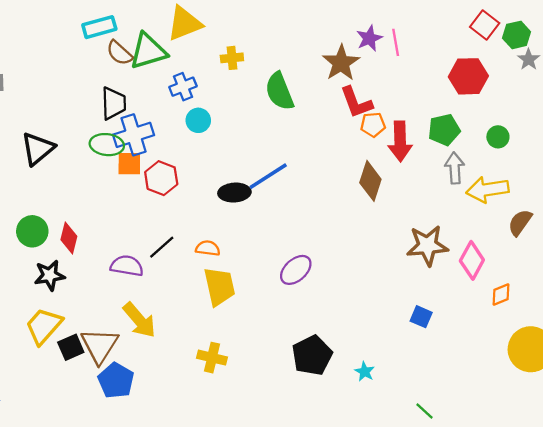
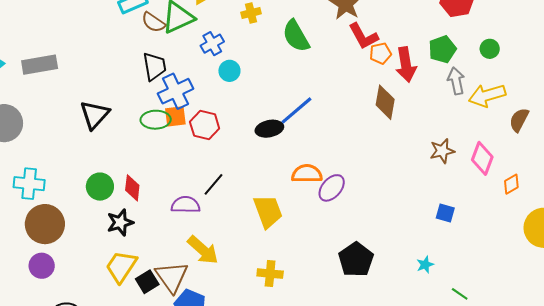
green ellipse: (107, 145) -> (156, 120), moved
brown star: (427, 246) -> (442, 151), size x0.7
orange semicircle: (208, 248) -> (307, 174), moved, size x1.4
cyan star: (365, 372) -> (425, 265), moved, turned 30

